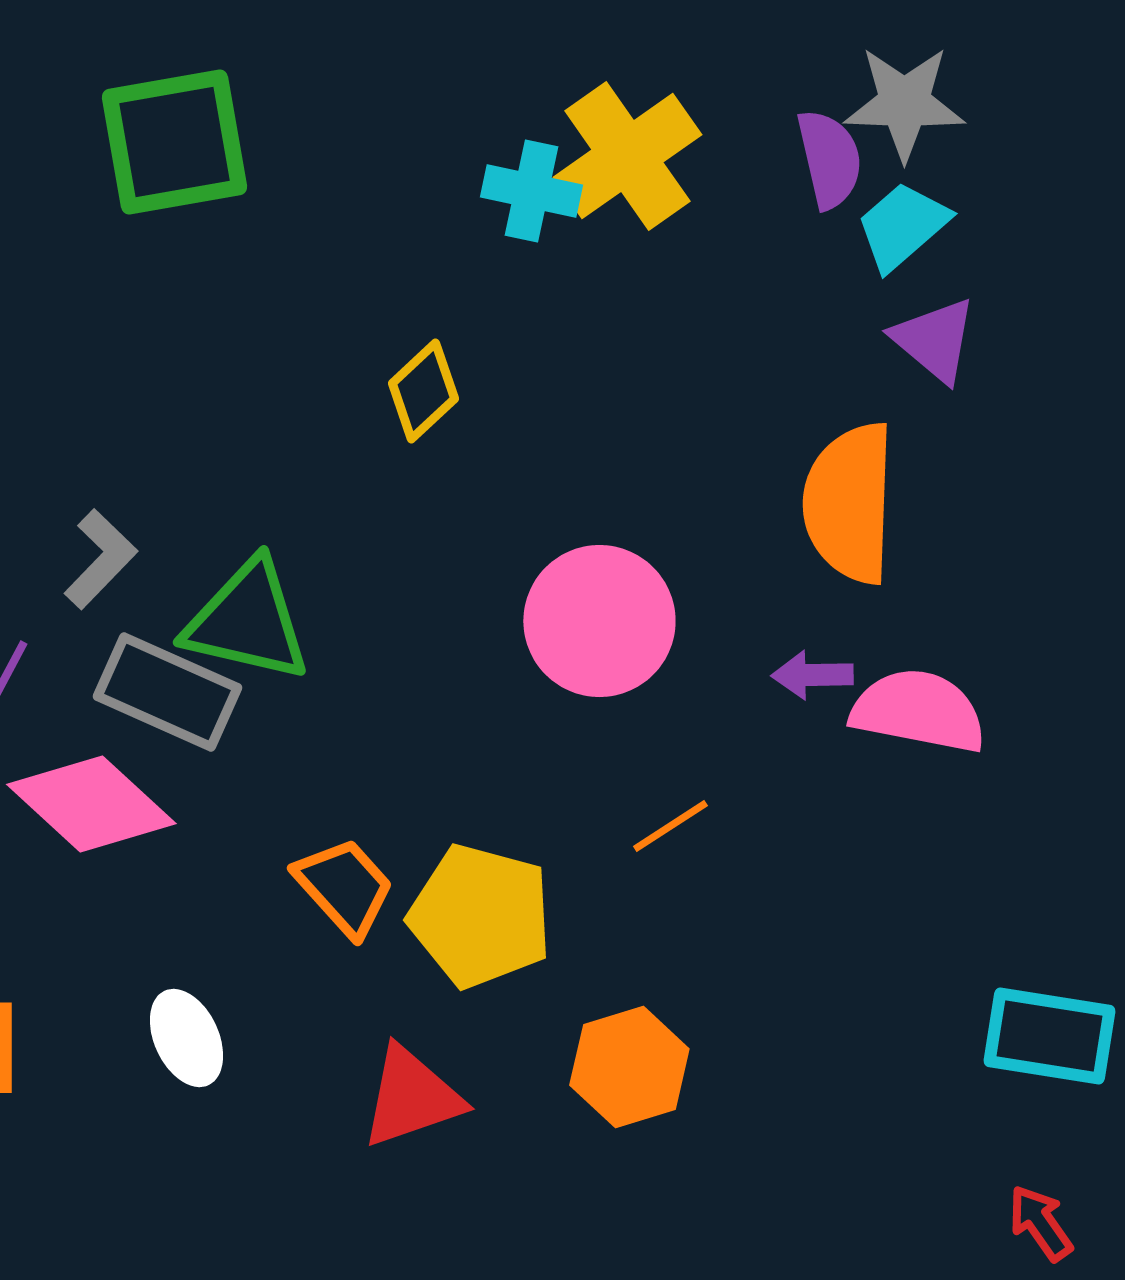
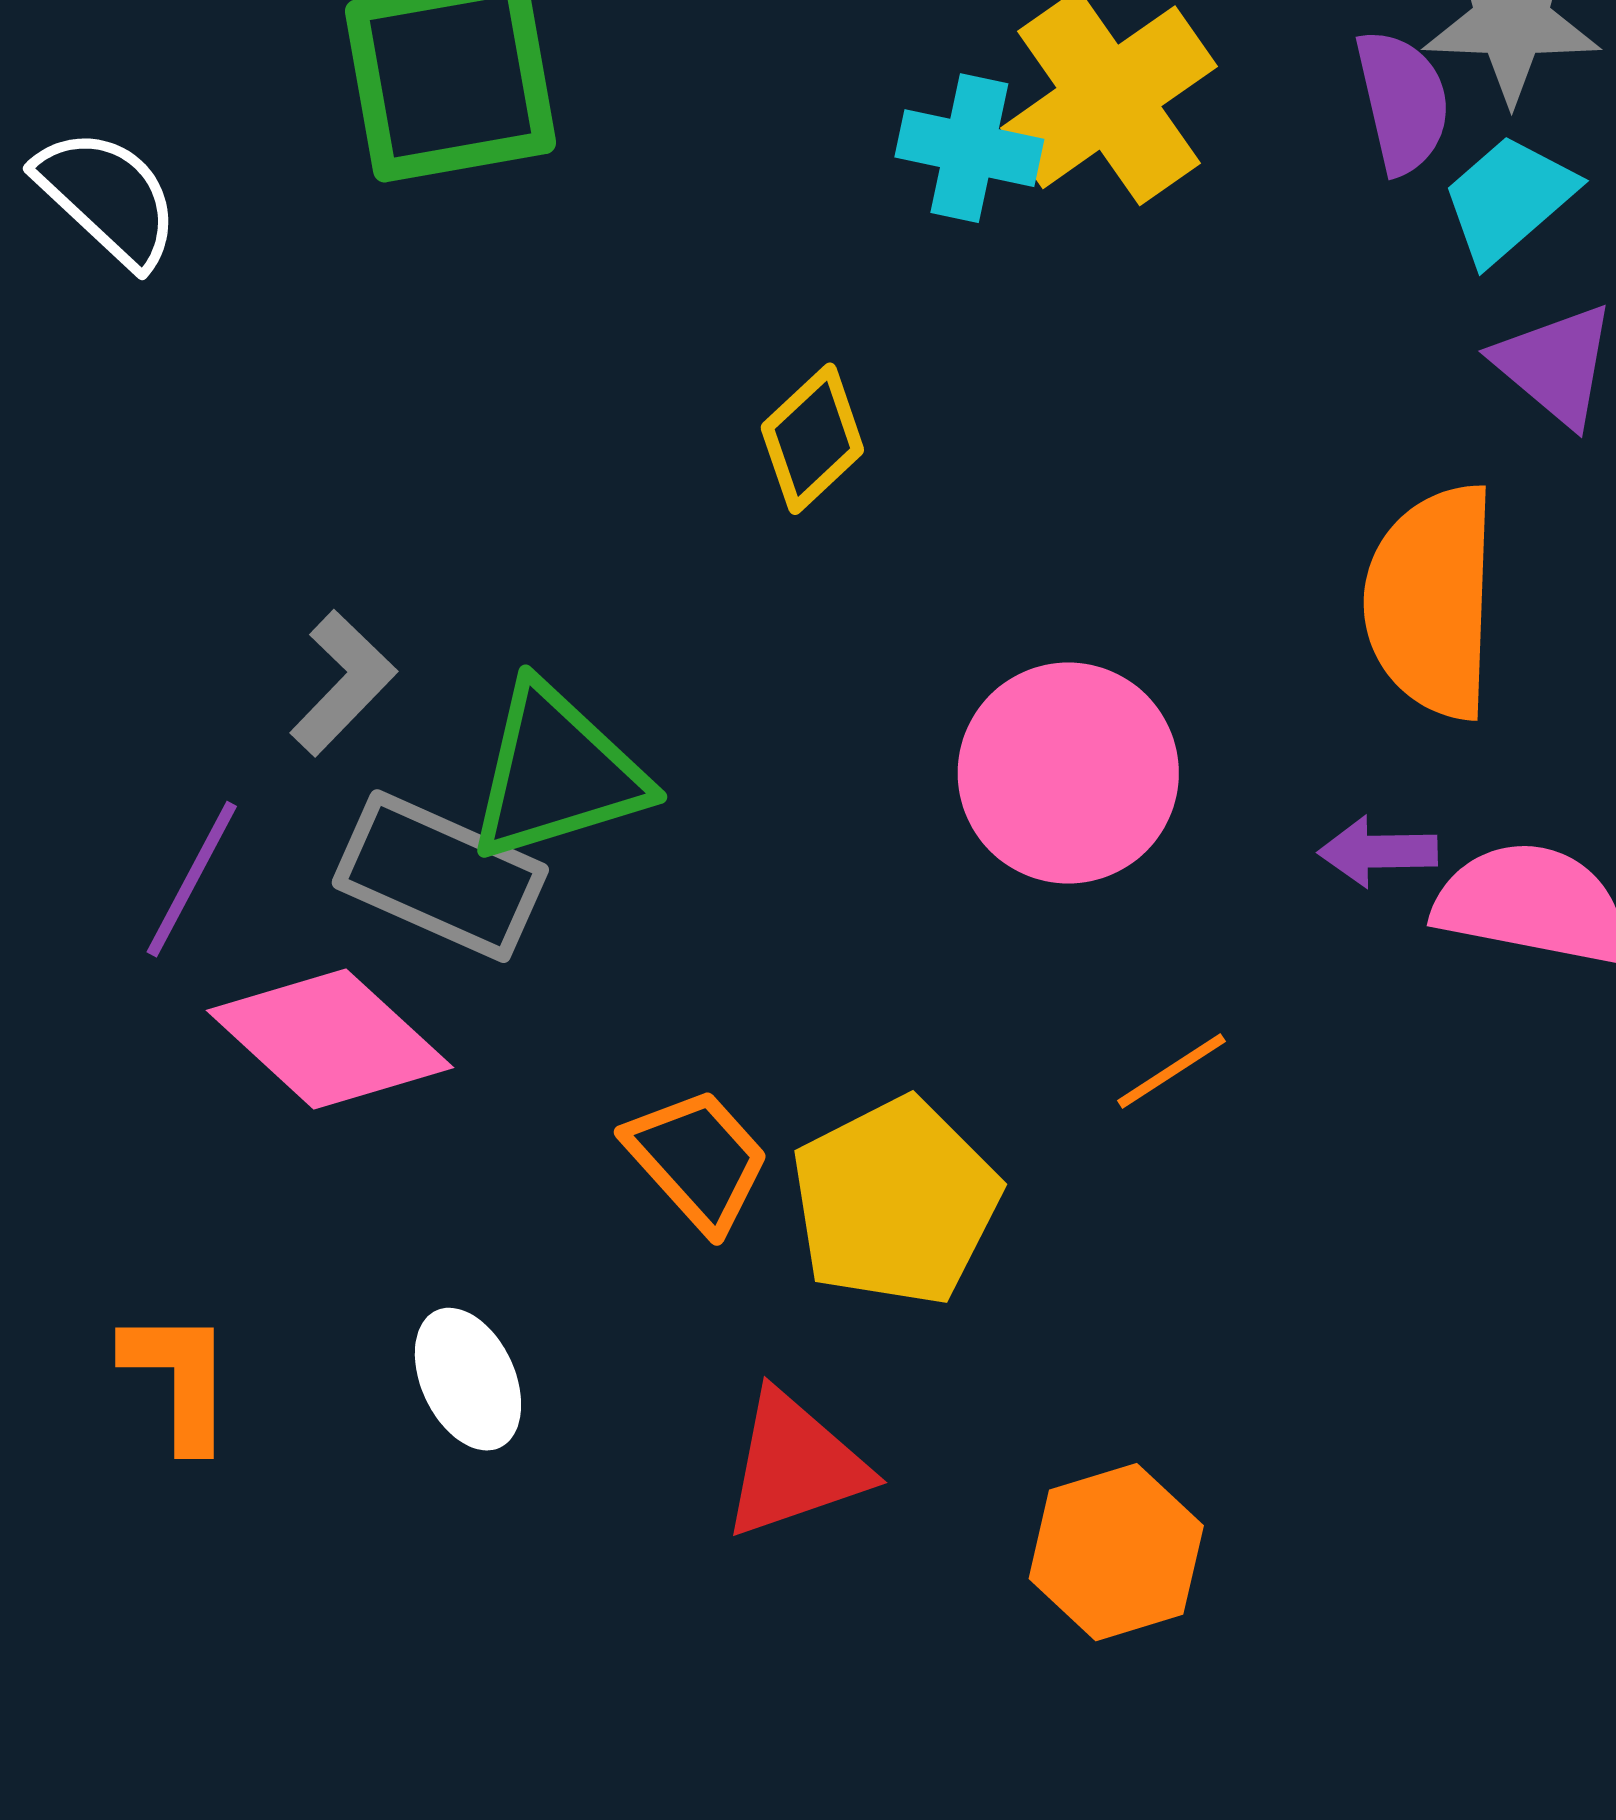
green triangle: (247, 621) -> (557, 773), turned -30
yellow pentagon: (480, 916) -> (895, 1202), turned 30
orange hexagon: (629, 1067) -> (1116, 1552), moved

